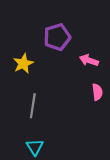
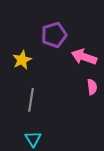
pink arrow: (89, 60) -> (84, 57), size x1.4

